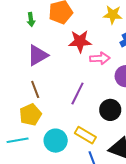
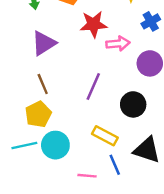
cyan circle: (56, 141) -> (55, 145), moved

